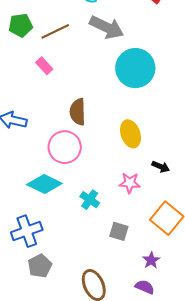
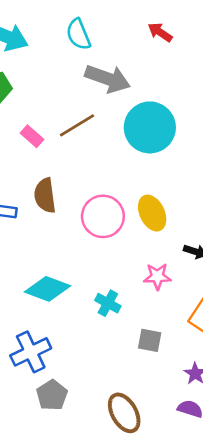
brown line: (55, 31) -> (77, 125), moved
brown semicircle: (78, 112) -> (45, 195), moved
pink circle: (65, 147) -> (103, 216), moved

